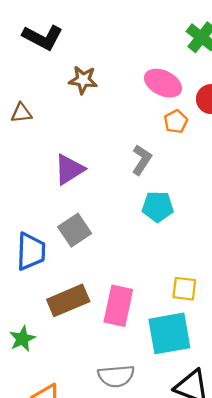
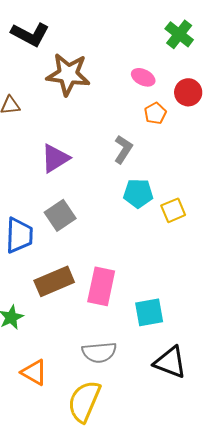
brown star: (83, 80) -> (68, 74), size x1.6
pink ellipse: (163, 83) -> (143, 77), size x0.7
yellow square: (184, 289) -> (173, 210), moved, turned -30
cyan square: (169, 333) -> (149, 312), size x0.7

